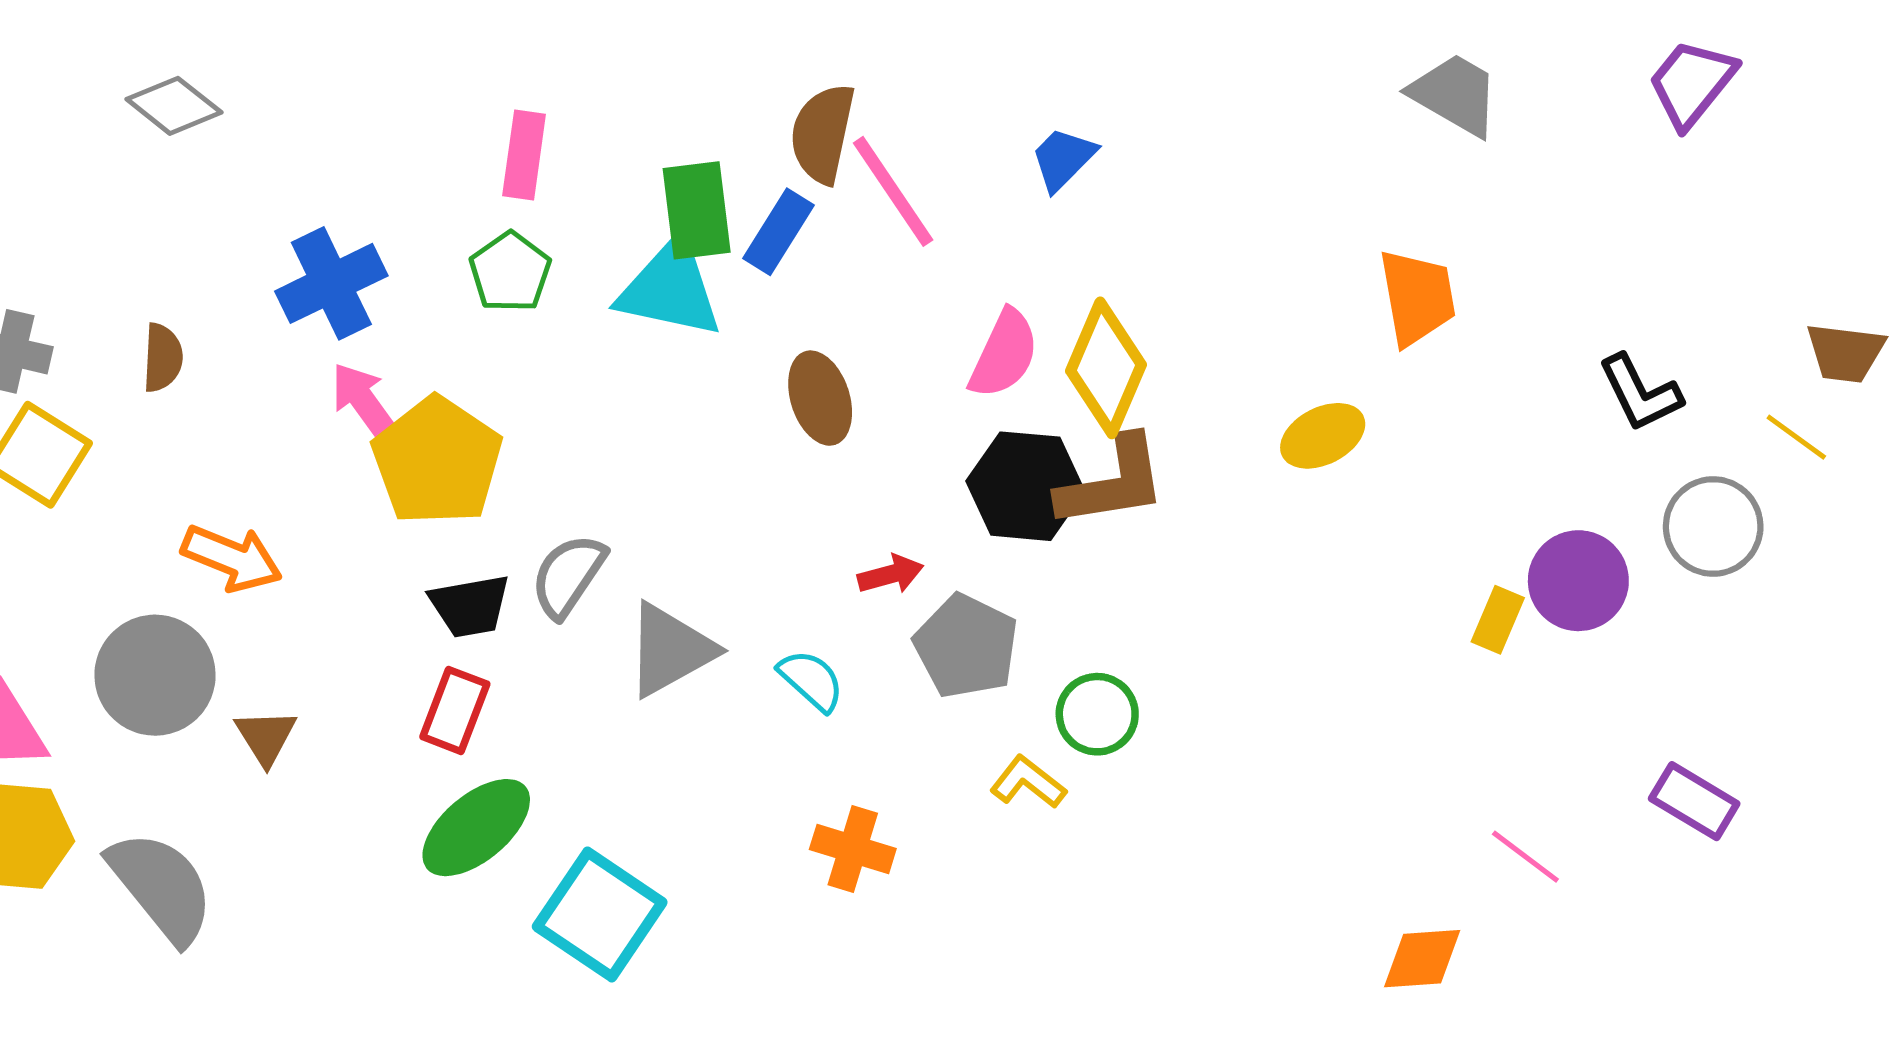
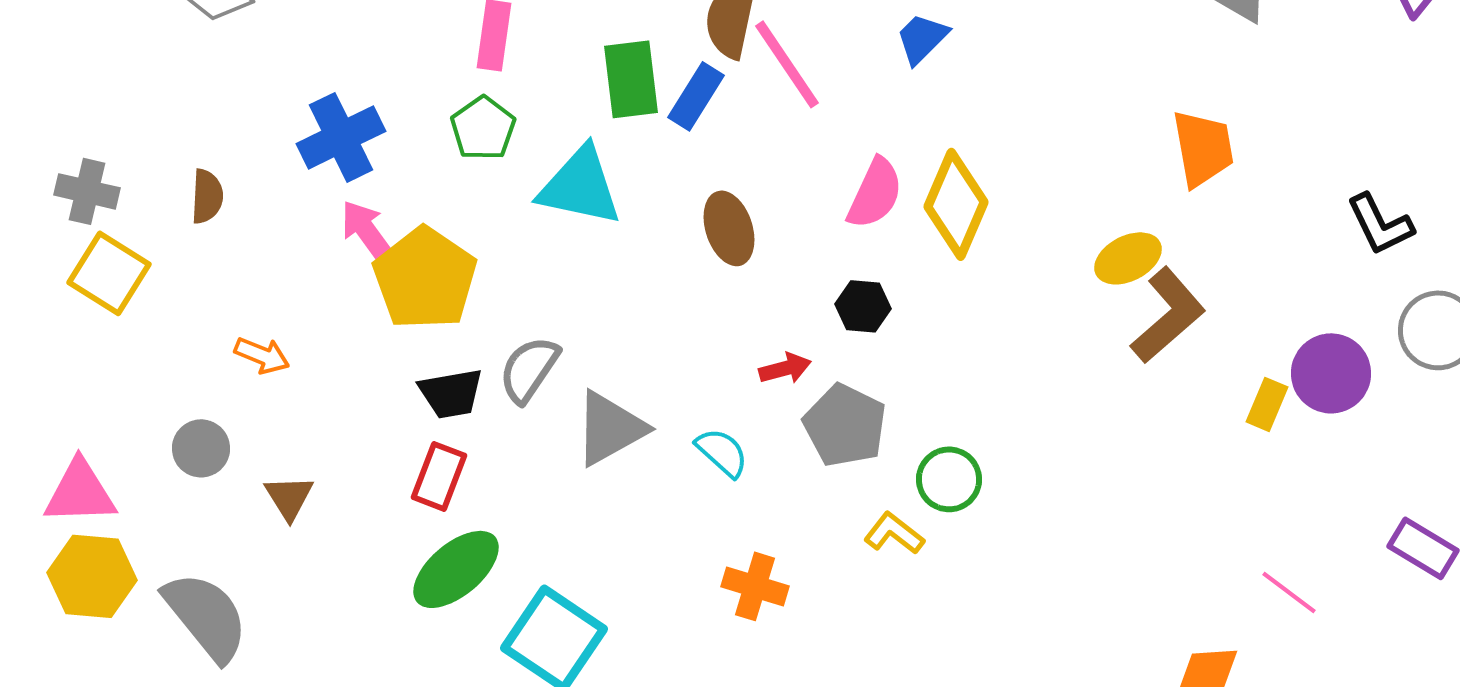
cyan triangle: (670, 288) -> (580, 186), moved
brown L-shape: (1112, 482) -> (1168, 315), moved, turned -32
black hexagon: (1025, 486) -> (863, 306), moved, size x0.6
orange arrow: (232, 558) -> (262, 355), size x0.7
gray circle: (155, 675) -> (201, 448), size x0.6

